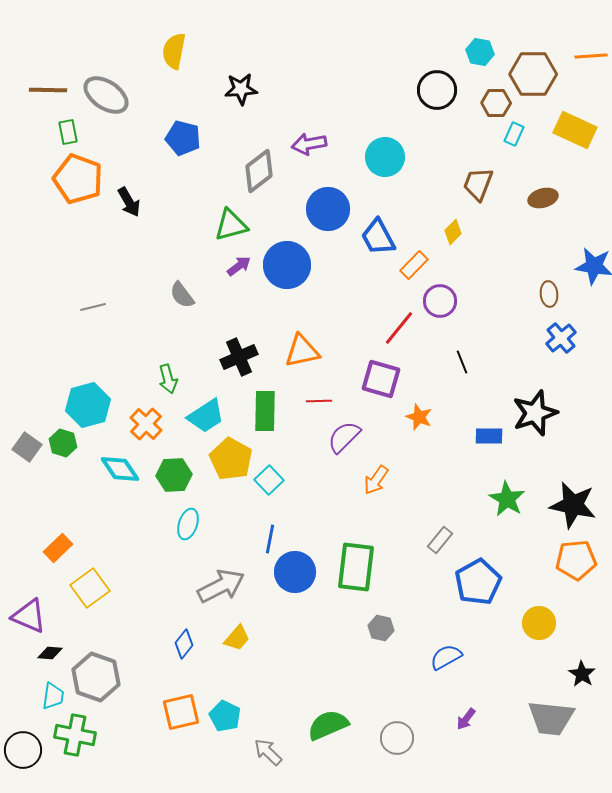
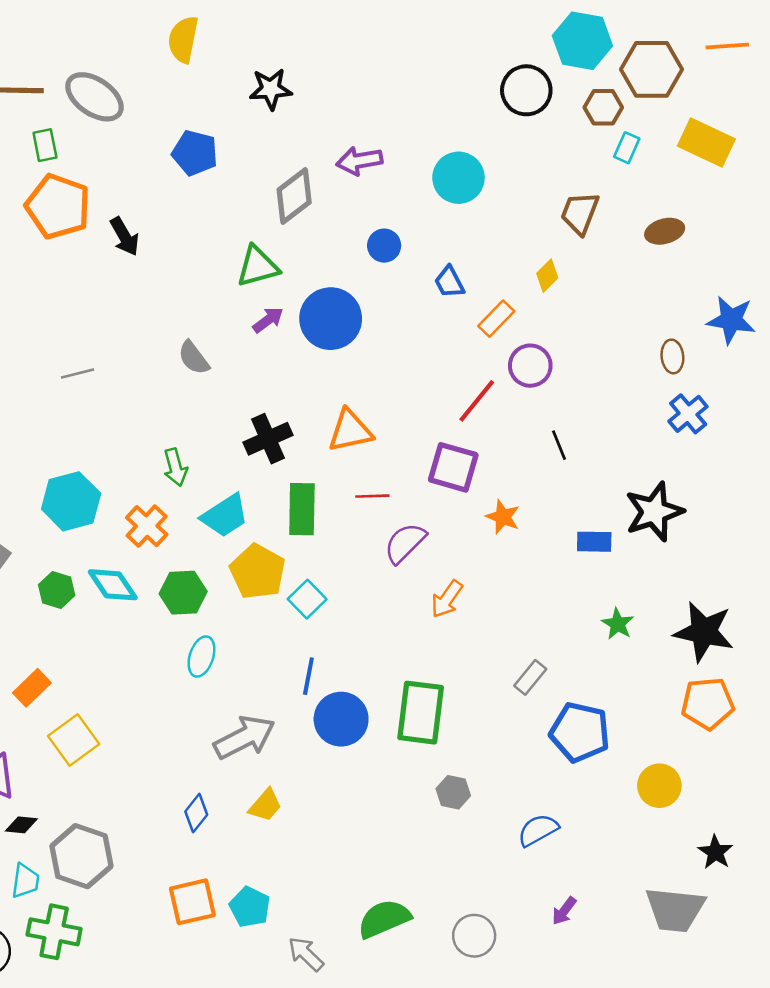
cyan hexagon: (480, 52) -> (582, 41), size x1.6
blue circle: (328, 209) -> (384, 246), size x0.6
blue trapezoid: (378, 237) -> (449, 282), size x0.7
green hexagon: (63, 443) -> (57, 590), moved
green star: (507, 499) -> (618, 624), size x0.7
blue pentagon: (478, 582) -> (580, 732), turned -30

